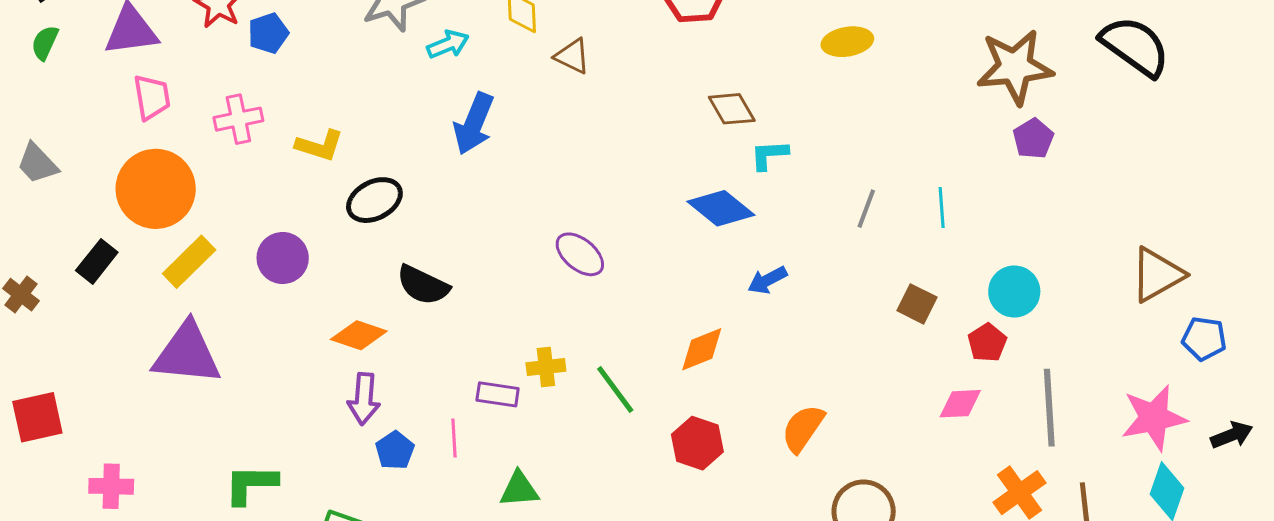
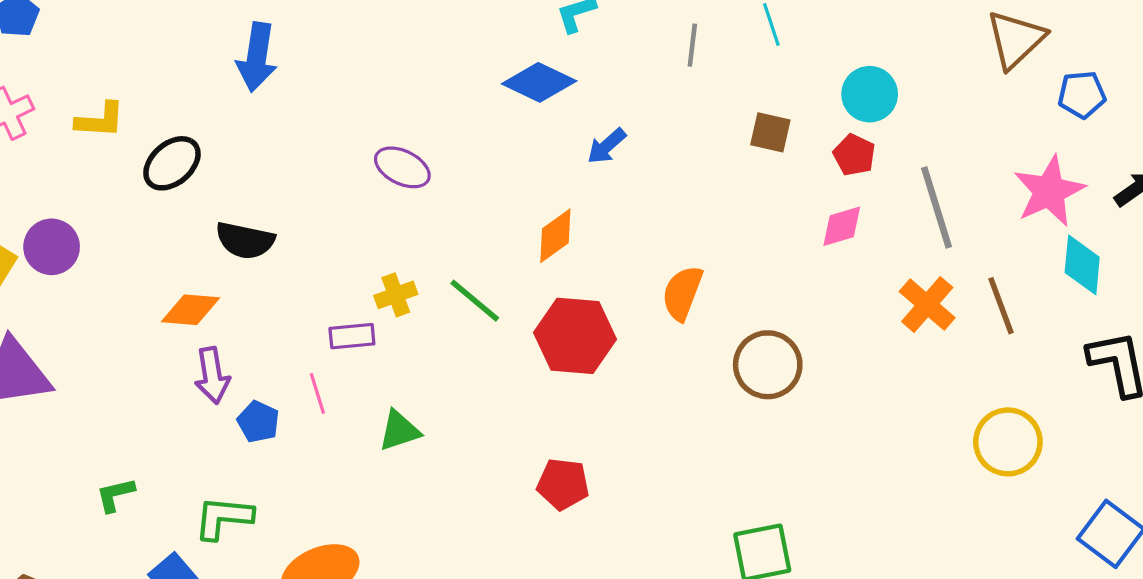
purple circle: (283, 258) -> (52, 247), moved
red hexagon: (697, 443) -> (575, 336), size x1.4
green L-shape: (251, 484) -> (115, 495), size x0.7

